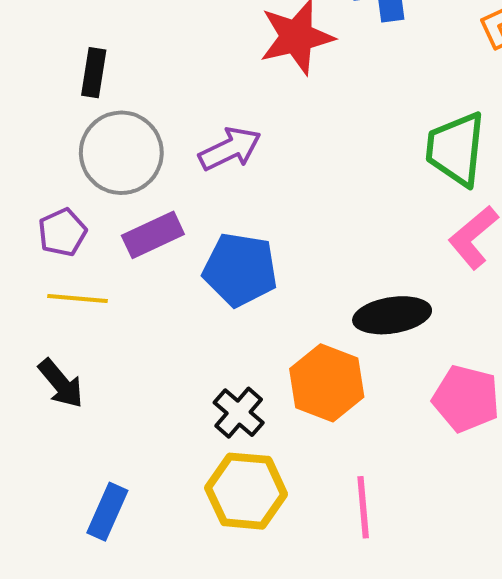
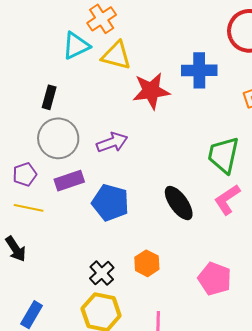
black ellipse: (392, 315) -> (179, 203), moved, turned 57
orange hexagon: (327, 383) -> (147, 263), size x0.7

